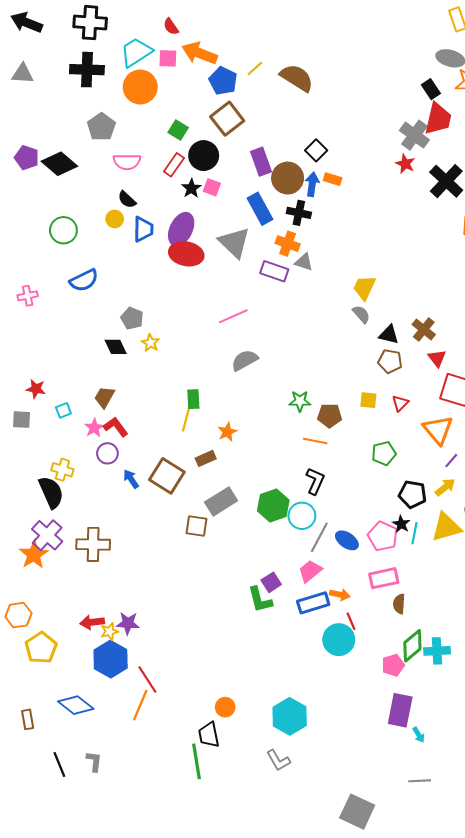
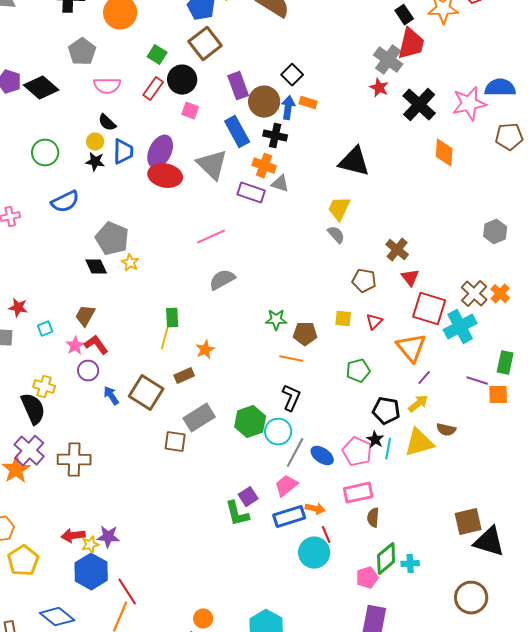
black star: (191, 188) -> (95, 162), moved, turned -30
gray pentagon: (132, 318) -> (112, 239), size x1.5
black triangle: (389, 335) -> (354, 162), moved, size x1.6
cyan cross: (437, 651) -> (410, 564), size x0.7

